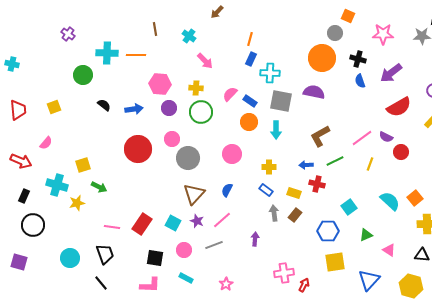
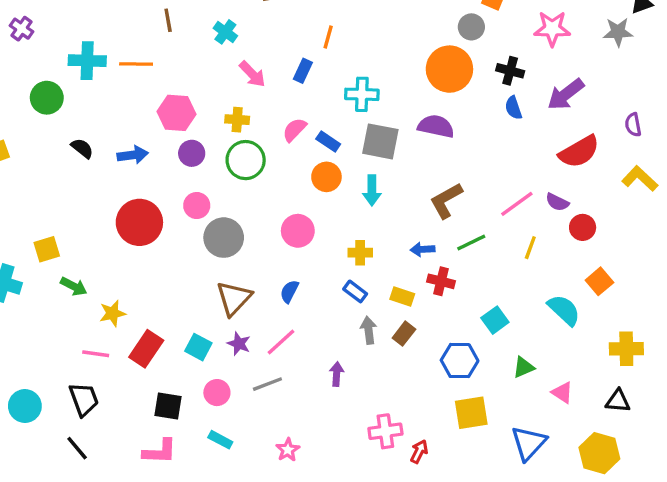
blue rectangle: (251, 59) -> (303, 71), moved
orange square: (415, 198) -> (599, 281), moved
yellow star: (77, 203) -> (112, 313), moved

